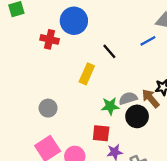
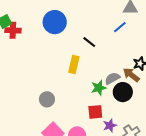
red cross: (50, 39) -> (13, 30), moved

